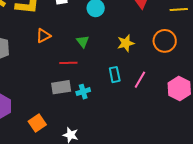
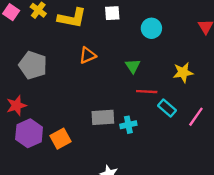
red line: (68, 63) -> (147, 92), moved
cyan rectangle: (115, 75) -> (167, 108), turned -42
orange square: (37, 123) -> (61, 139), moved

